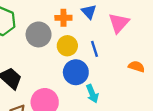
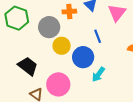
yellow circle: (67, 46) -> (62, 46), moved
cyan arrow: (92, 94) -> (98, 74), turned 63

